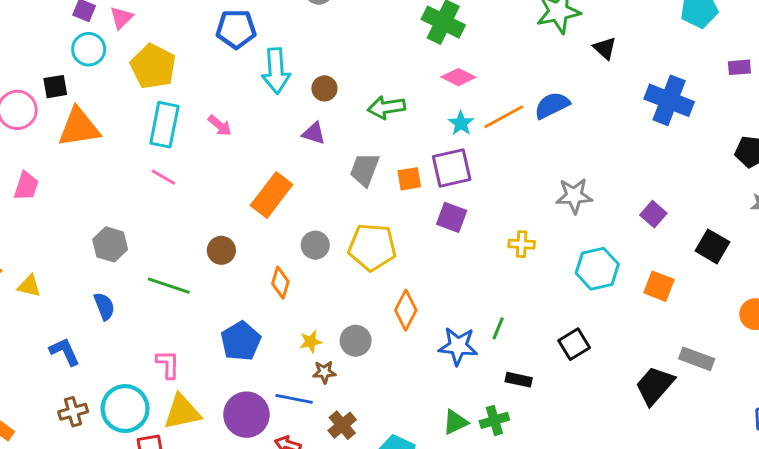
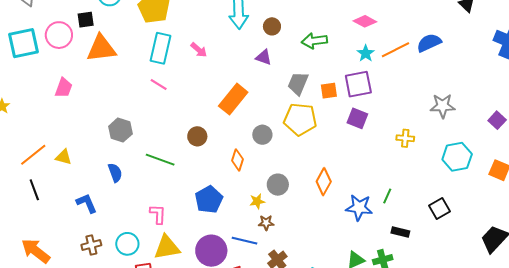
yellow pentagon: (372, 247) -> (300, 119), moved
gray circle: (356, 341) -> (278, 185), moved
cyan circle: (125, 409) -> (127, 244), size x0.7

